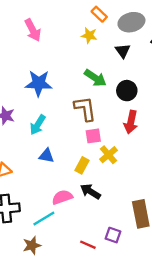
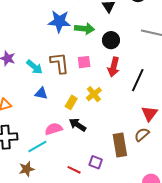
green arrow: (95, 78) -> (85, 29), turned -30
blue star: (39, 83) -> (59, 21), moved
brown L-shape: (85, 109) -> (60, 63), moved
cyan arrow: (38, 125) -> (35, 67), turned -84
pink square: (93, 136) -> (84, 62), moved

